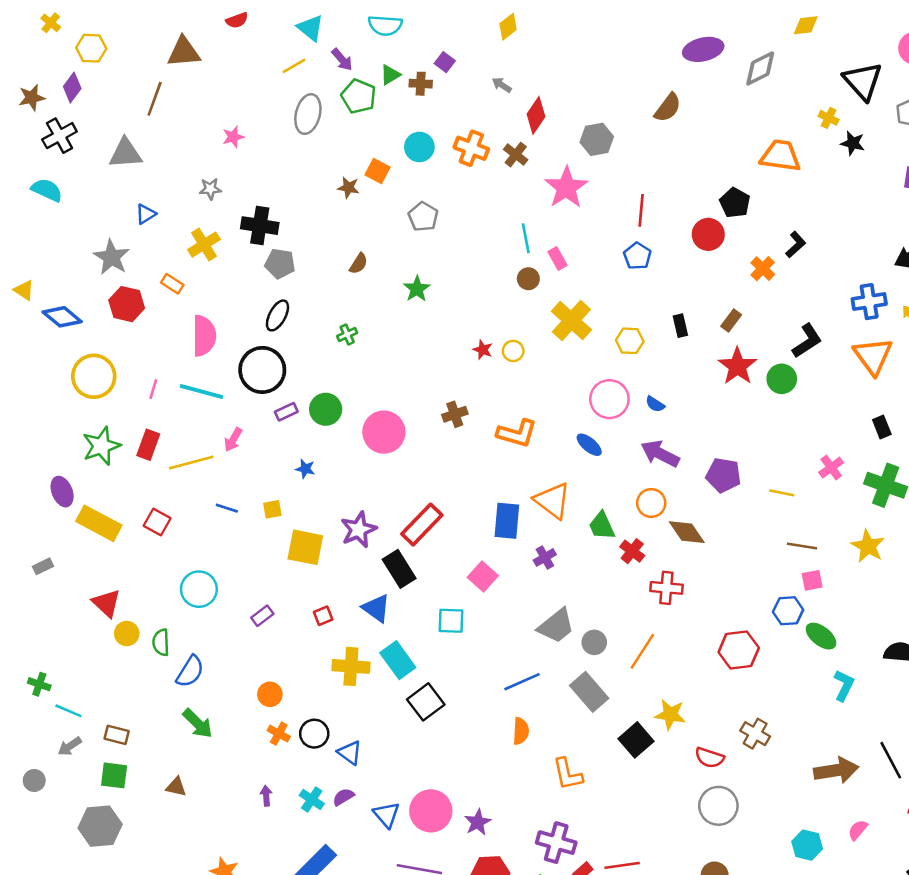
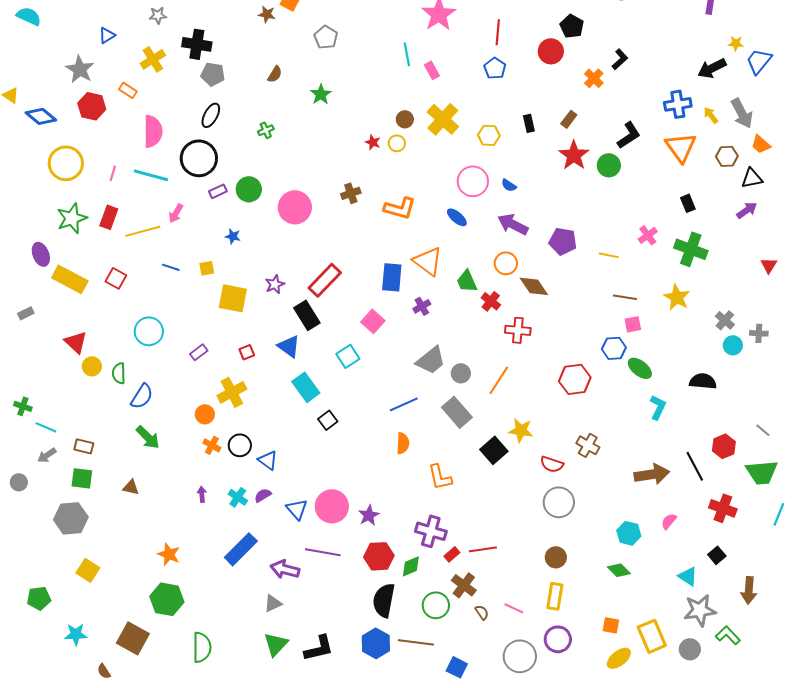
brown circle: (528, 279) -> (405, 119), moved
purple star: (359, 530) -> (275, 284), size x0.7
cyan square: (451, 621) -> (348, 356), turned -35
yellow cross: (351, 666) -> (232, 392), moved, turned -32
black square: (426, 702) -> (328, 420), size x0.7

